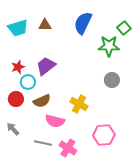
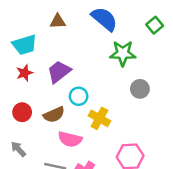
blue semicircle: (83, 23) -> (104, 19), turned 105
cyan trapezoid: (18, 28) -> (25, 45), moved
green star: (109, 46) -> (123, 53), moved
cyan circle: (28, 82) -> (79, 96), moved

